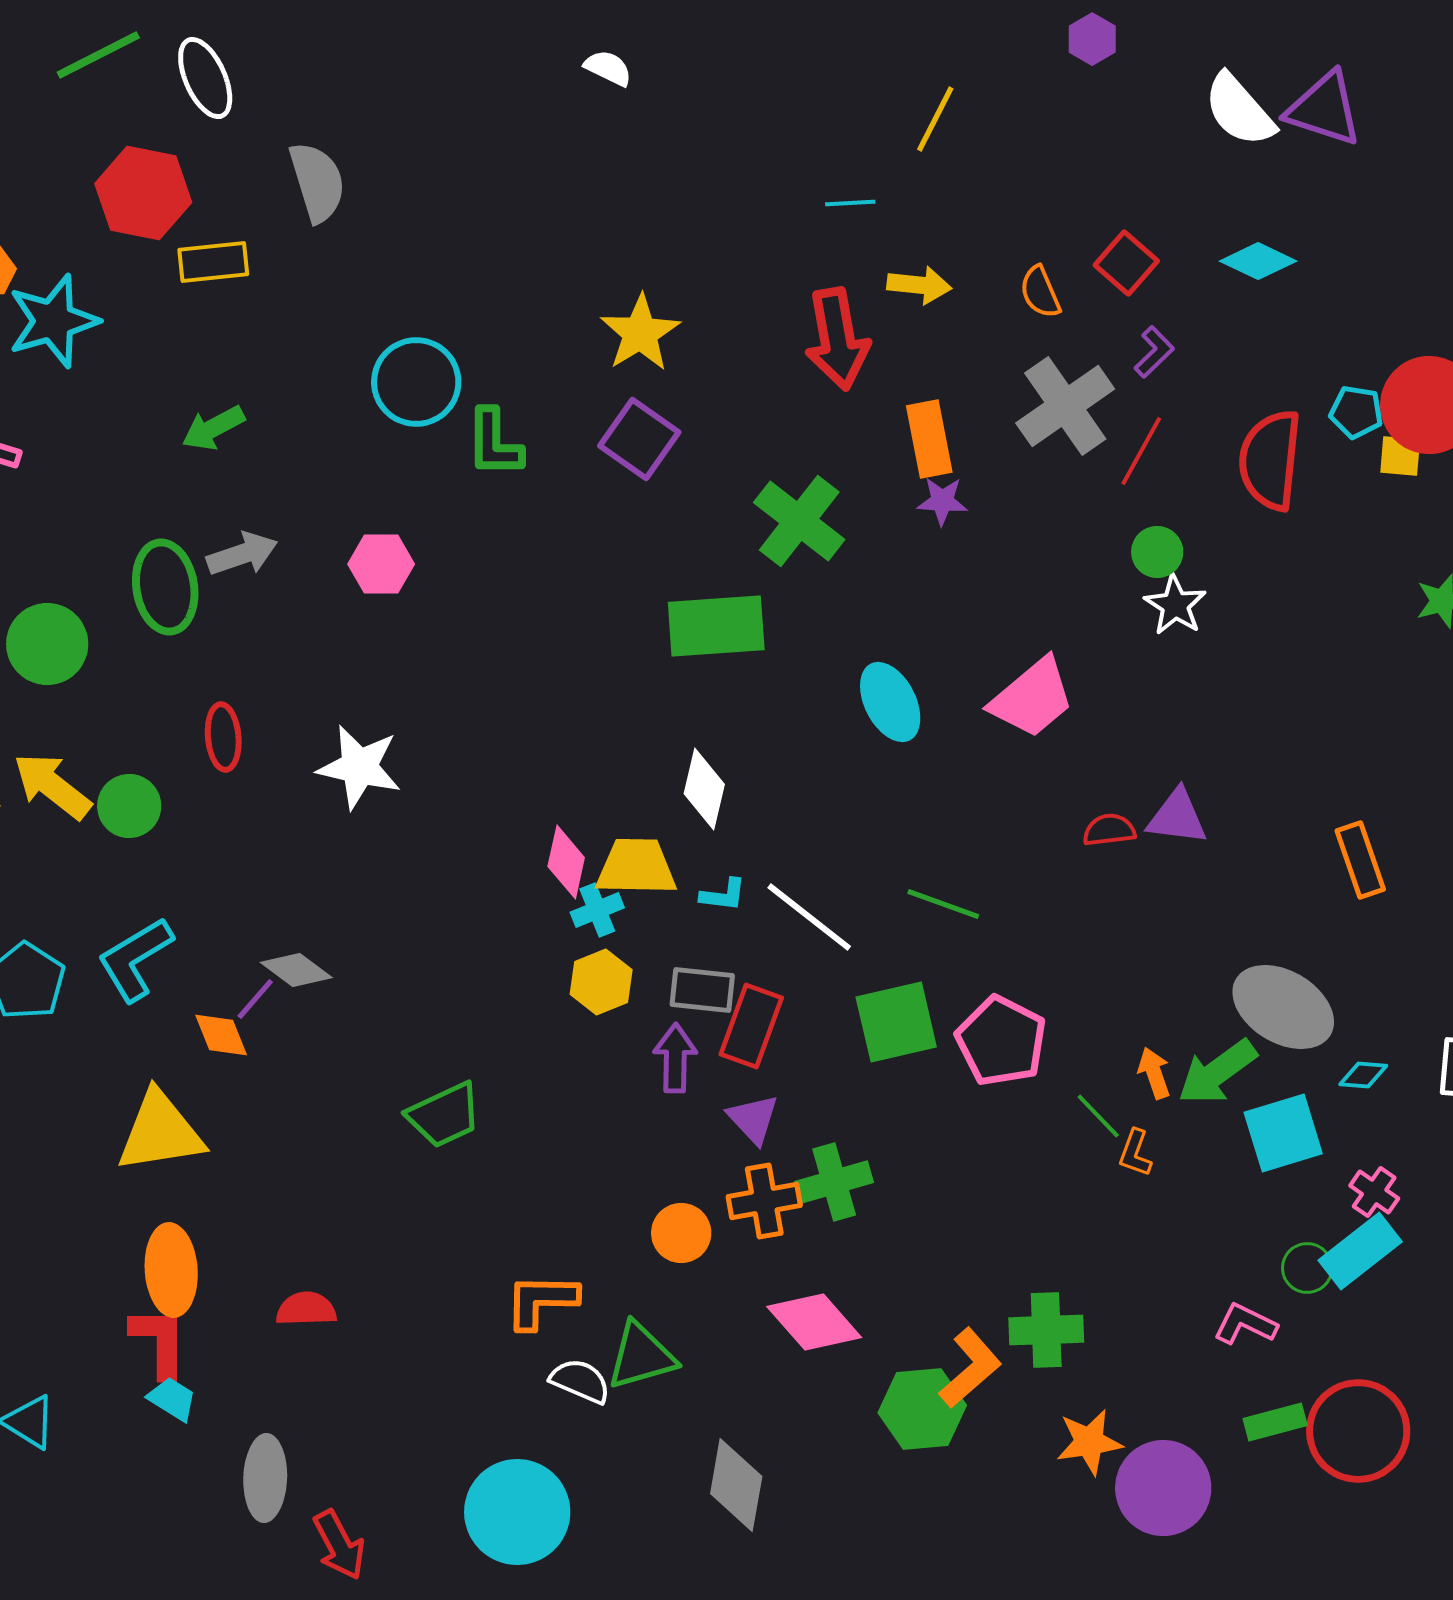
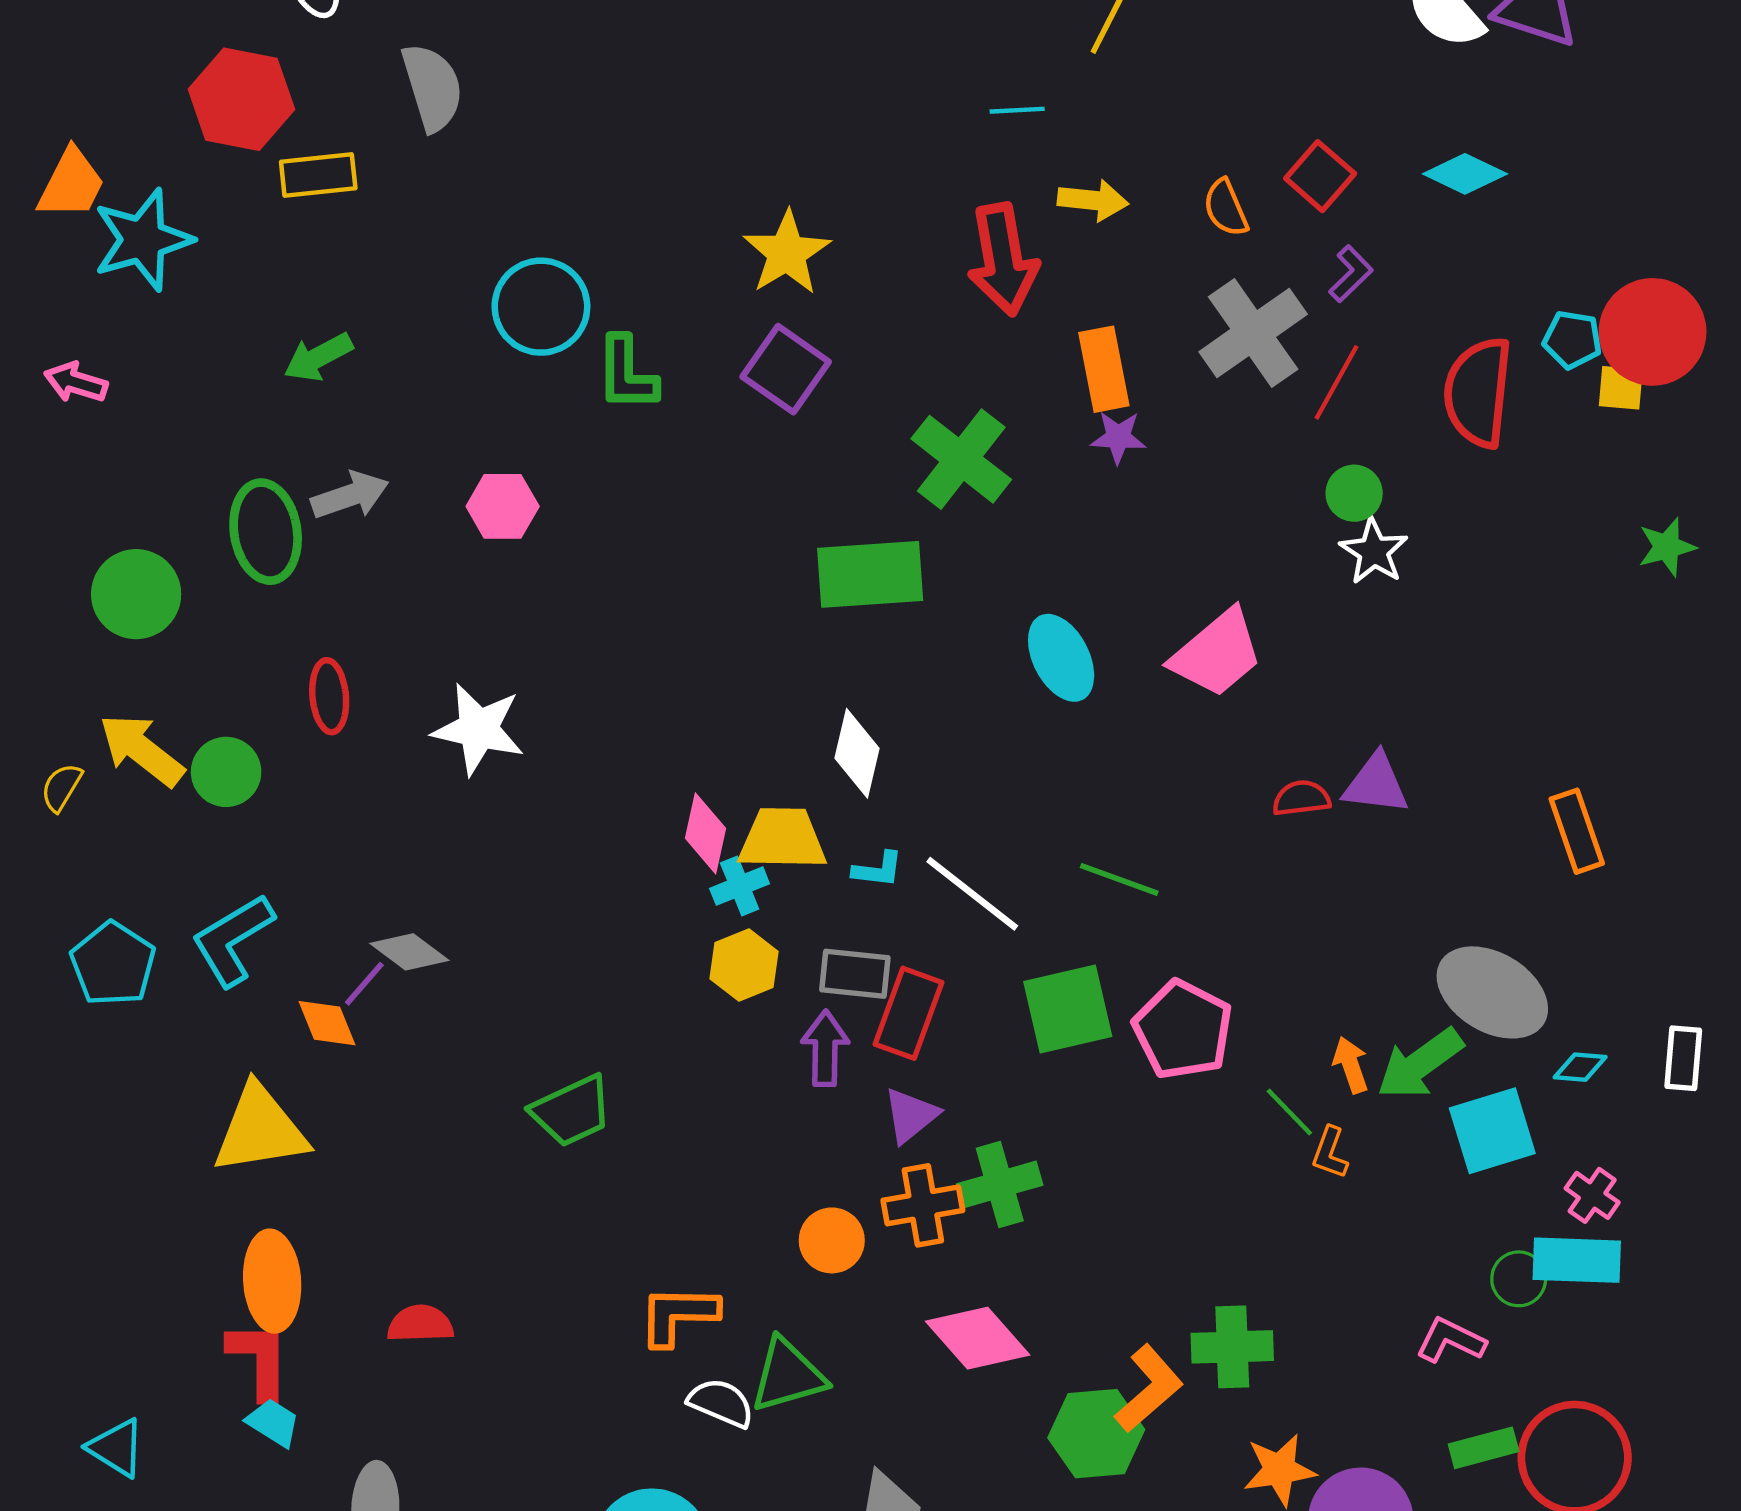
purple triangle: (753, 1119) -> (911, 1115), turned 34
cyan rectangle: (1360, 1251) -> (1577, 1260), turned 40

